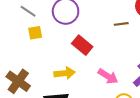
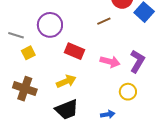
pink arrow: (108, 76) -> (110, 62), moved
brown cross: (18, 81) -> (25, 89), moved

